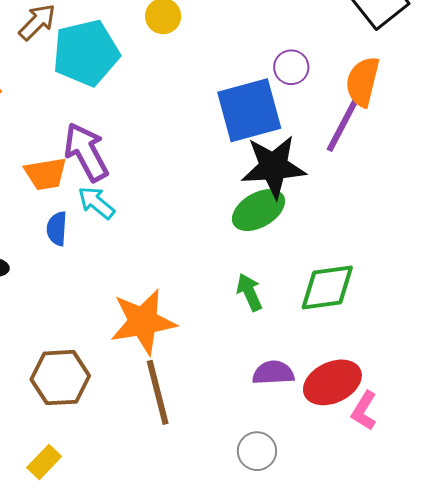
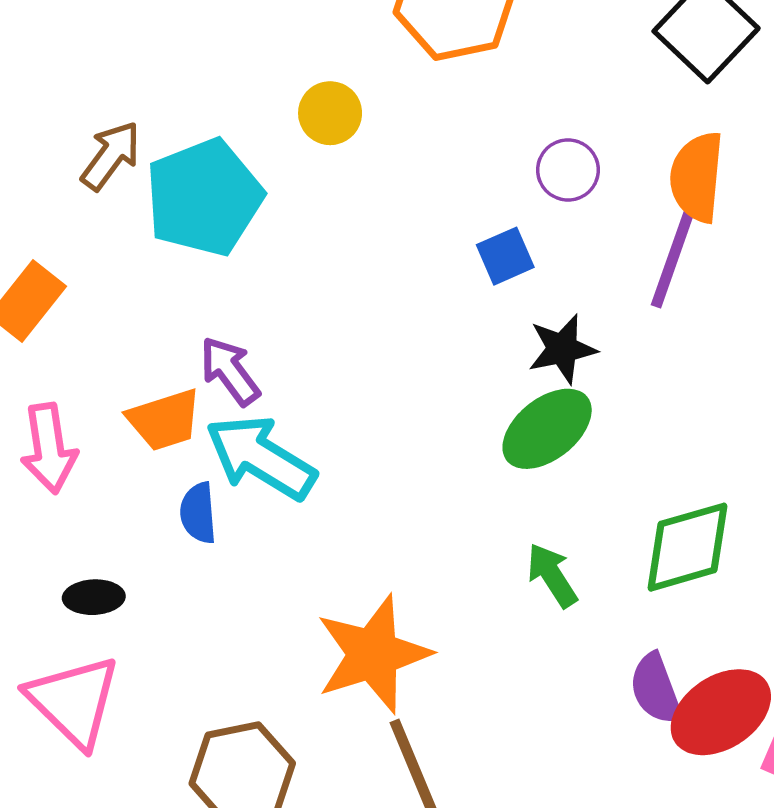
blue square: (249, 110) -> (505, 256), size x0.5
purple arrow: (86, 152) -> (230, 371), size x0.7
black star: (274, 167) -> (562, 349), size x0.6
cyan arrow: (96, 203) -> (261, 457), size x1.6
purple semicircle: (273, 373) -> (656, 689), moved, turned -99

